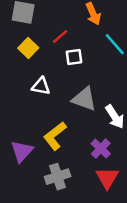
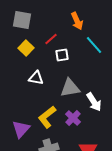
gray triangle: (84, 99) -> (70, 88), turned -30
purple cross: (101, 149) -> (73, 118), moved

